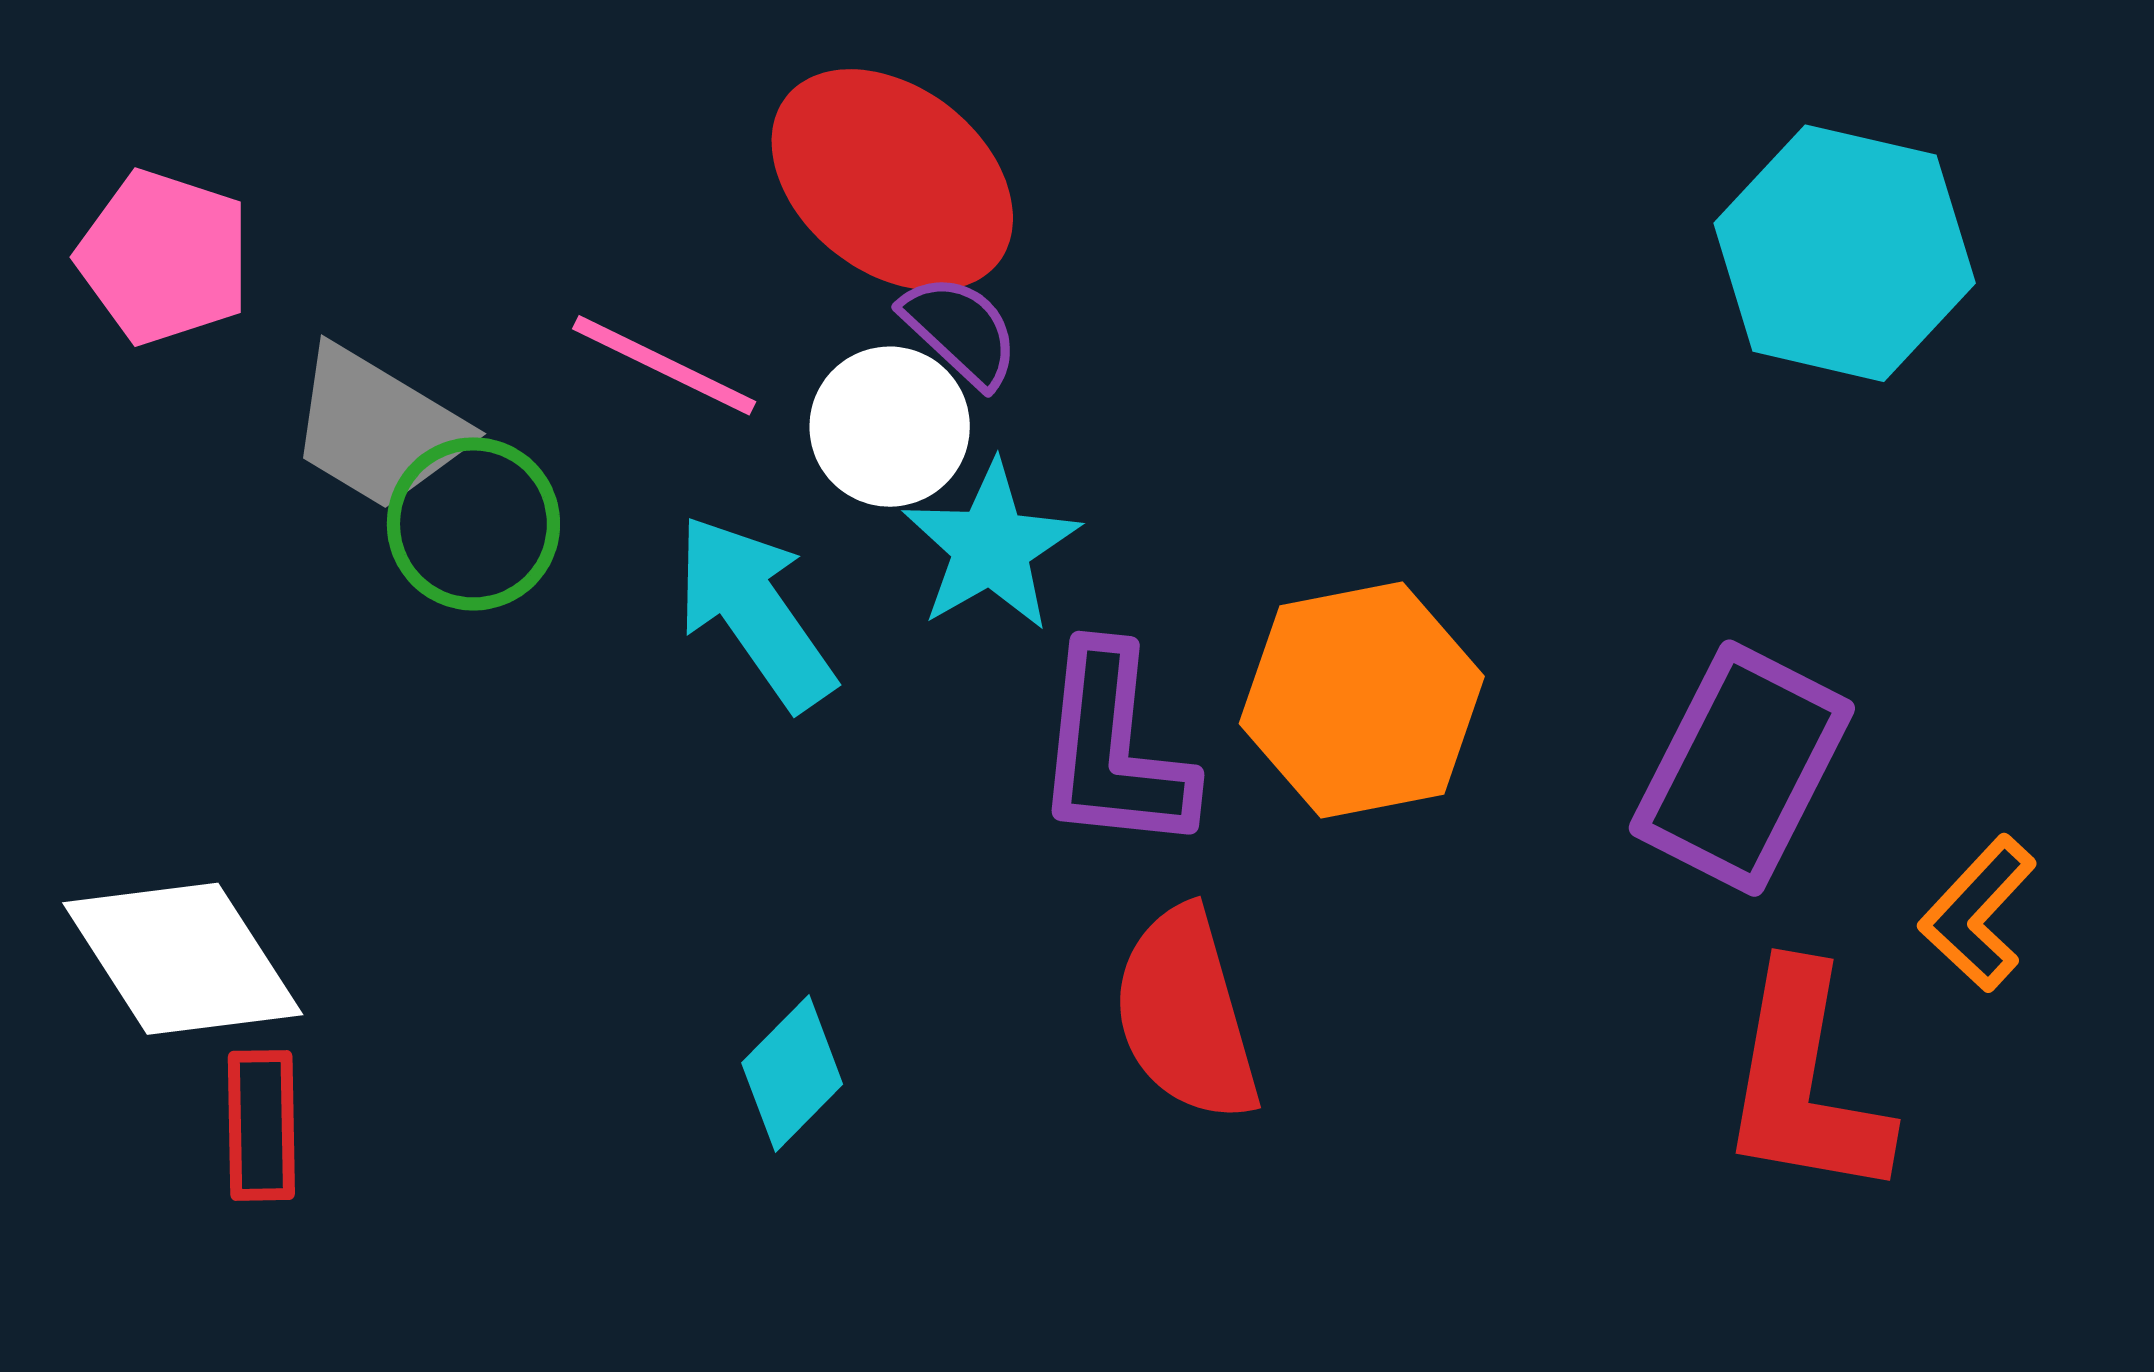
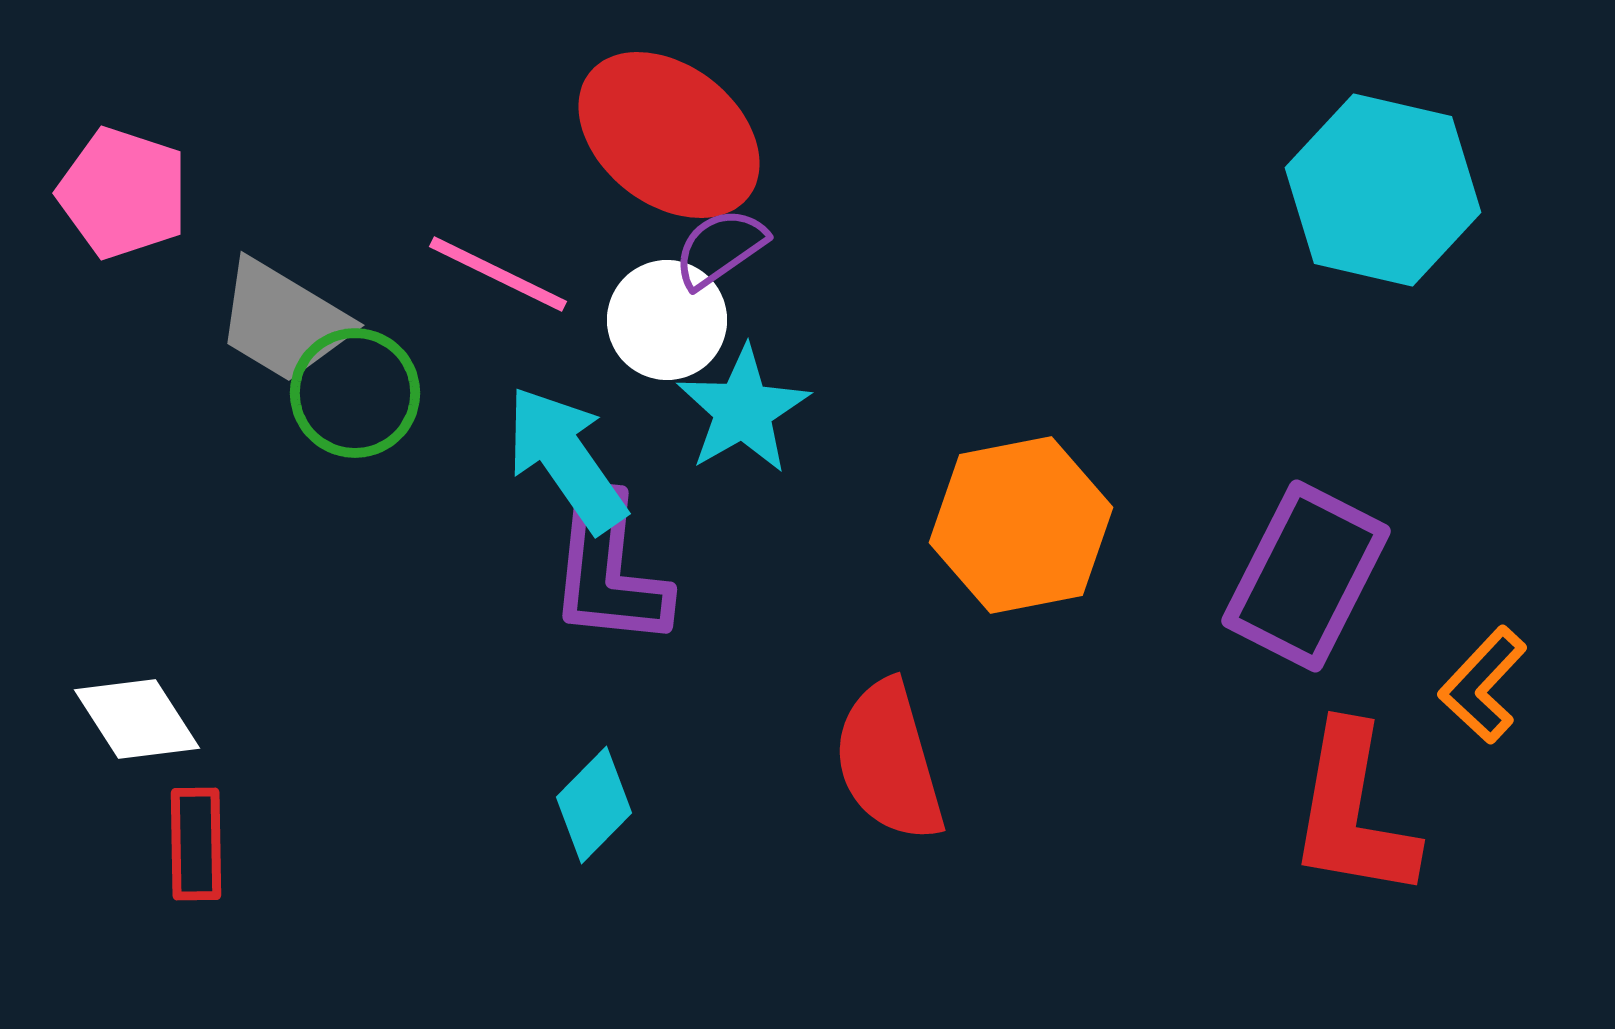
purple semicircle: (960, 331) -> (720, 248), turned -78
purple L-shape: (1114, 749) -> (609, 570), moved
white diamond: (183, 959) -> (137, 719), size x0.7

